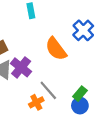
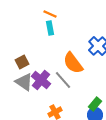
gray line: (48, 90) -> (63, 80), moved

